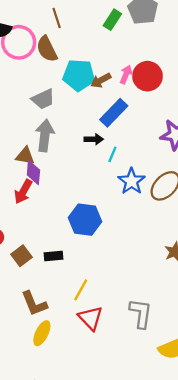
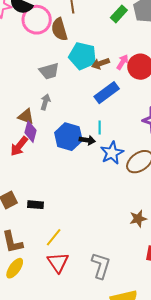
gray arrow: (45, 135) -> (45, 102), size x0.6
black arrow: (94, 139) -> (87, 140), moved
cyan line: (112, 154) -> (100, 127), turned -32
blue hexagon: (85, 220) -> (68, 137), moved

